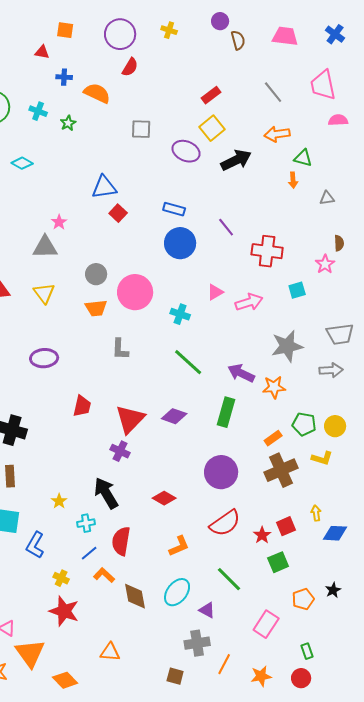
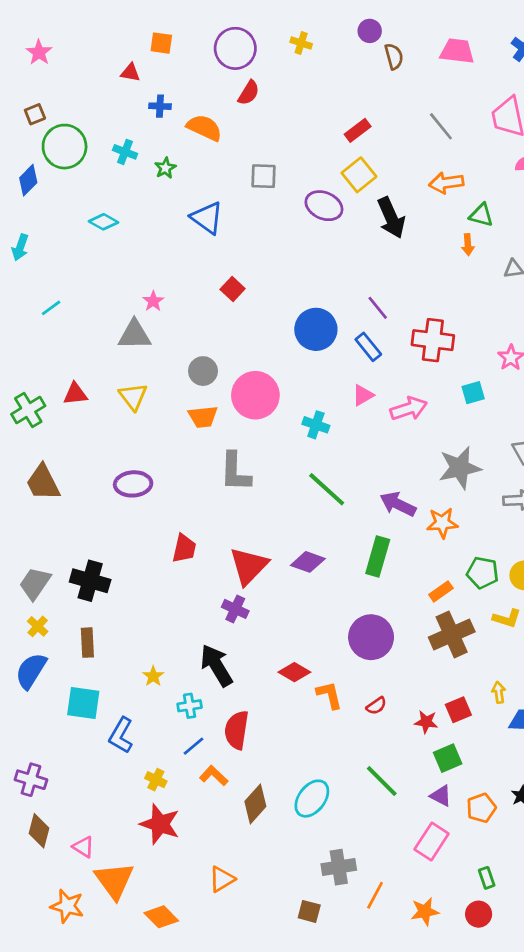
black arrow: (236, 160) -> (391, 218), turned 92
blue triangle: (104, 187) -> (207, 218), moved, turned 44
blue rectangle: (174, 209) -> (368, 347), moved, turned 35
gray L-shape: (120, 349) -> (235, 472), size x1.4
red semicircle: (225, 523) -> (376, 706), size x0.5
red star: (262, 535) -> (426, 722), turned -30
orange L-shape: (179, 546) -> (329, 695), moved, turned -80
brown diamond: (135, 596) -> (255, 804), turned 52
purple triangle: (207, 610) -> (441, 796), moved
orange triangle: (110, 652) -> (222, 879), turned -35

